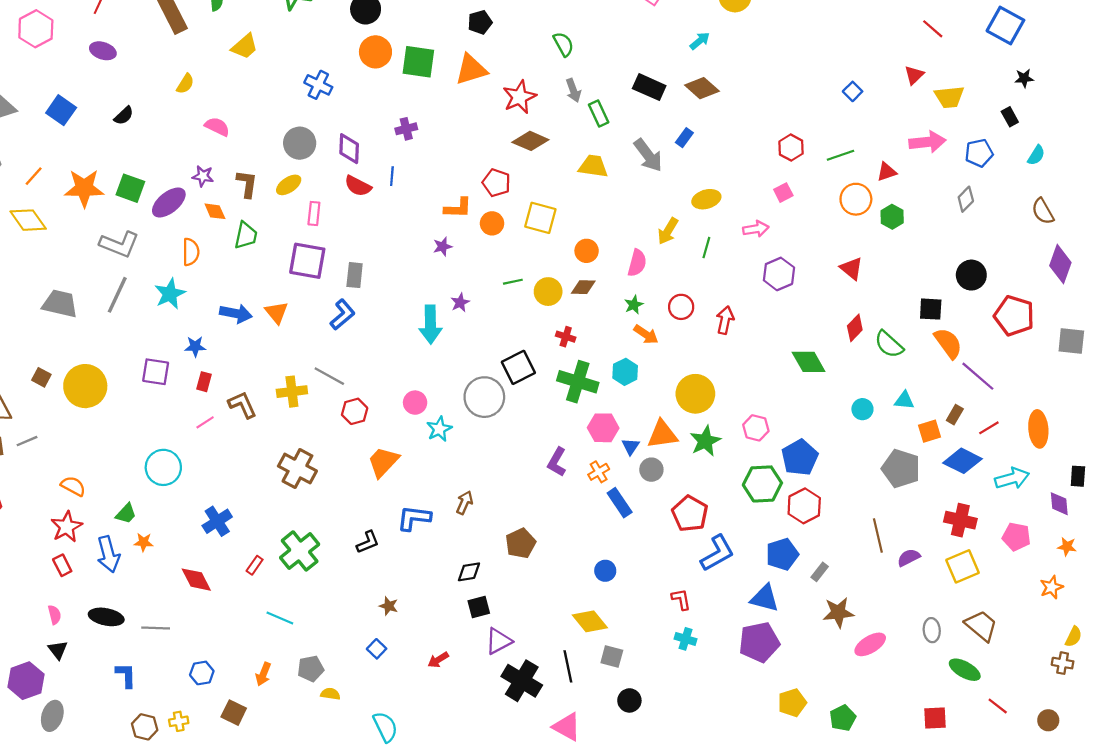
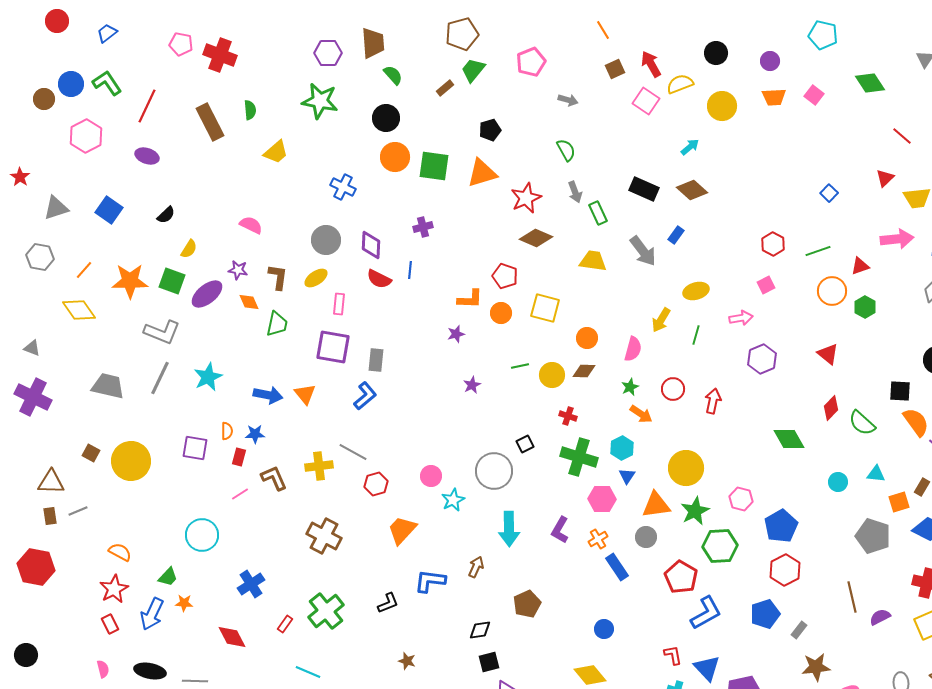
yellow semicircle: (185, 84) -> (189, 249), moved
orange semicircle: (191, 252) -> (227, 431), moved, size x0.7
cyan arrow: (430, 325) -> (509, 529), moved
blue star: (195, 346) -> (255, 434), moved
black square: (518, 367) -> (525, 444), size x0.6
blue triangle: (631, 447) -> (627, 476), moved
green hexagon: (762, 484) -> (720, 546), moved
blue arrow: (108, 554) -> (152, 614), turned 40
blue triangle: (765, 598) -> (707, 668), moved, turned 32

